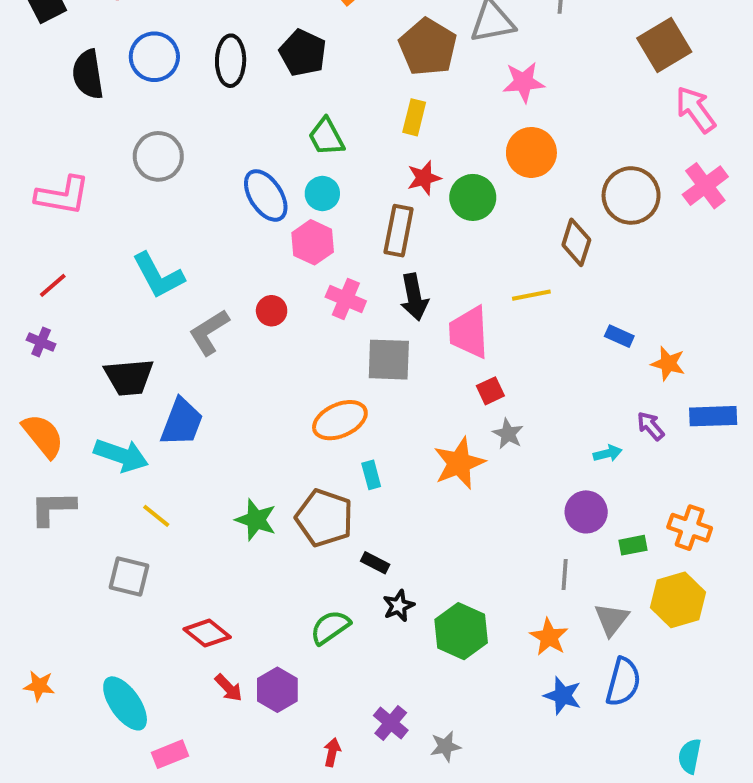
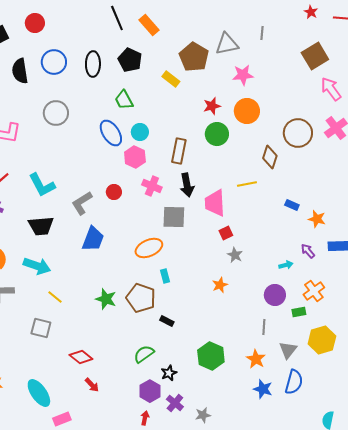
yellow rectangle: (414, 117) -> (171, 79), moved, turned -66
green trapezoid: (326, 137) -> (124, 100), moved
red star: (424, 178) -> (212, 106), moved
cyan L-shape: (158, 276) -> (42, 185), moved
blue trapezoid: (182, 422) -> (93, 239), moved
orange star: (459, 463) -> (220, 285), moved, size x0.6
orange cross: (690, 528) -> (314, 291), moved, turned 35
black star: (399, 606) -> (169, 373), moved
purple hexagon: (277, 690) -> (150, 391), moved

